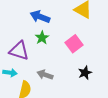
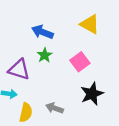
black star: (85, 73) -> (92, 94), size x1.5
gray arrow: (45, 75) -> (54, 108), moved

